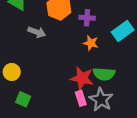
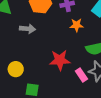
red star: (82, 78) -> (60, 60), moved

